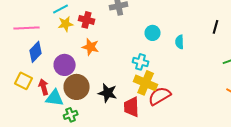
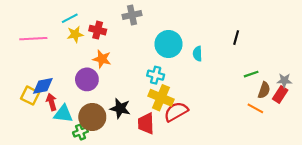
cyan circle: (153, 33) -> (168, 44), size x1.6
blue diamond: (36, 52) -> (43, 86), moved, turned 35
purple circle: (65, 65) -> (87, 79), moved
brown circle: (77, 87) -> (92, 117), moved

